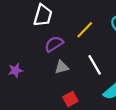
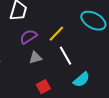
yellow line: (85, 30) -> (56, 34), moved

